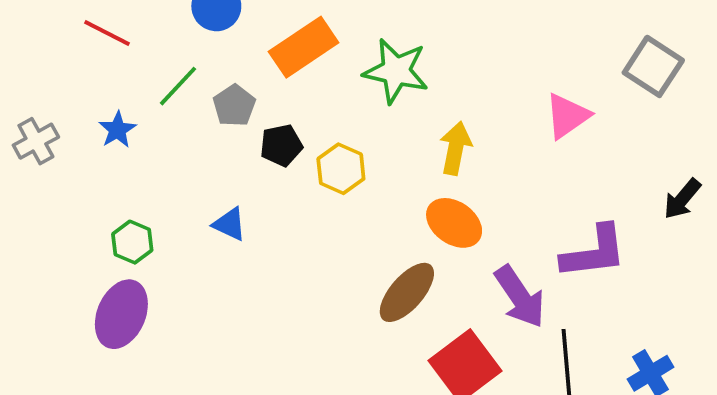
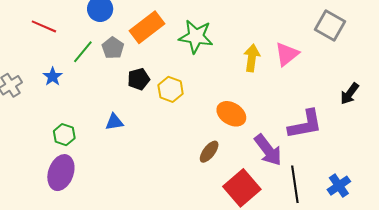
gray pentagon: (234, 105) -> (113, 48), moved
yellow arrow: (456, 148) -> (252, 58), moved
blue triangle: (230, 224) -> (114, 122), turned -30
brown ellipse: (407, 292) -> (209, 152), size x0.7

